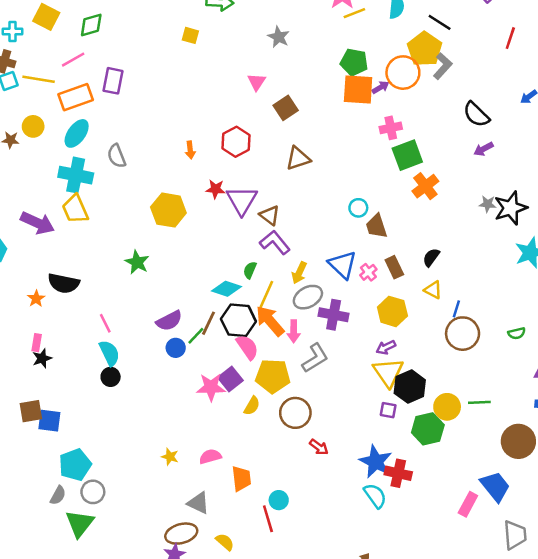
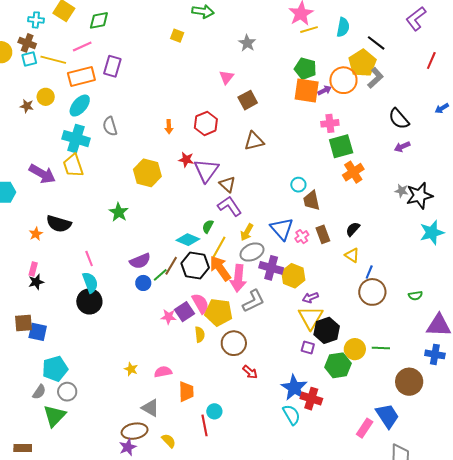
yellow hexagon: (392, 311) -> (293, 276), moved
pink arrow: (294, 331) -> (238, 278), size x1.5
pink semicircle: (247, 347) -> (200, 303), moved
black circle: (111, 377) -> (89, 301), size x1.6
pink star: (211, 387) -> (169, 317), size x0.7
yellow semicircle: (252, 406) -> (200, 334), turned -42

